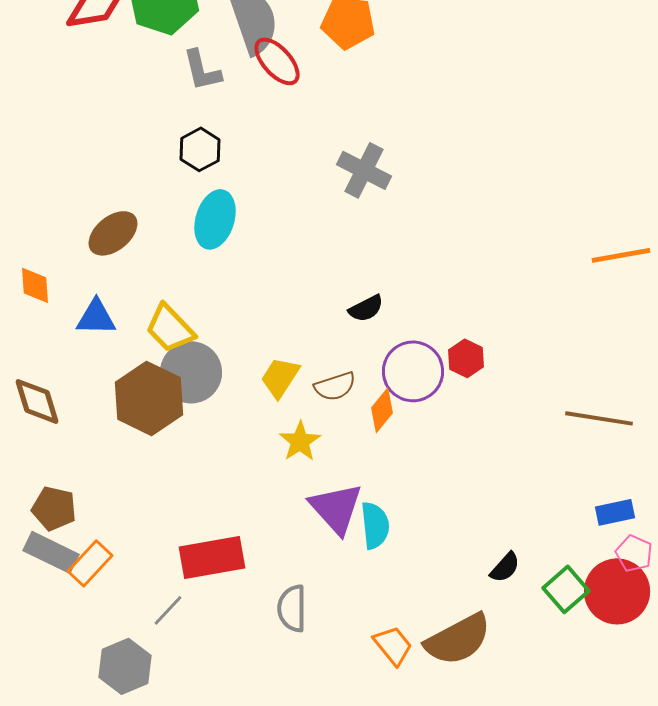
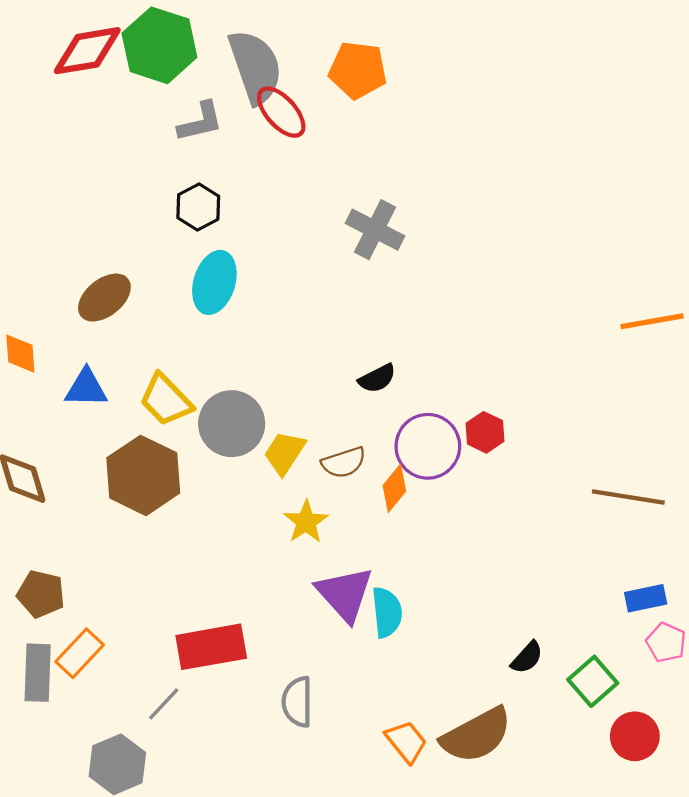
gray L-shape: (202, 70) -> (200, 122), turned -90
gray circle: (191, 372) -> (232, 424), moved
gray rectangle: (51, 552) -> (38, 673), moved, turned 66
red circle: (617, 591) -> (635, 736), moved, size x0.7

